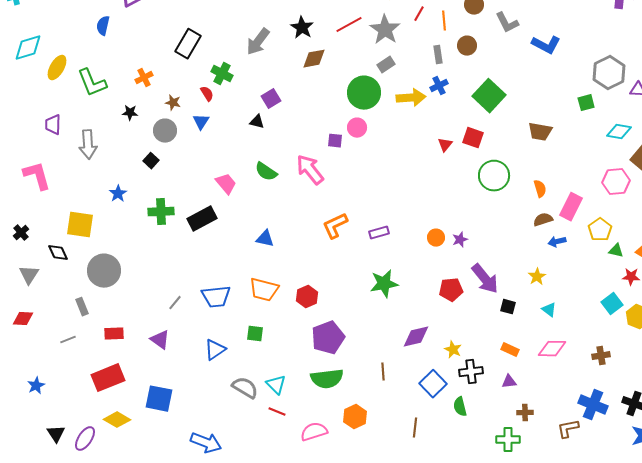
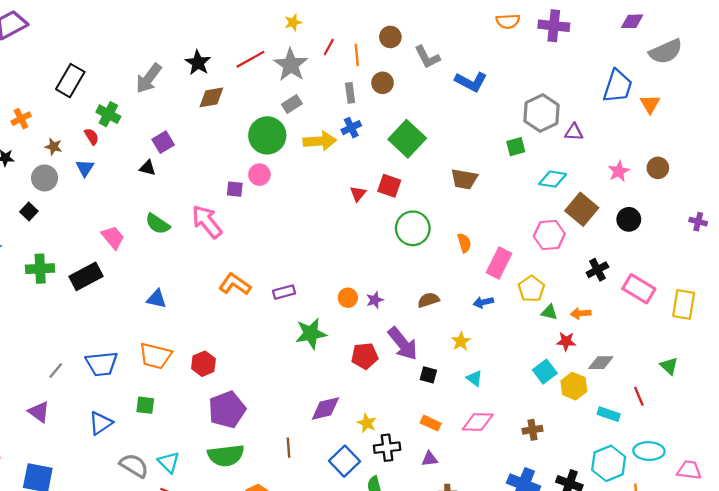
brown semicircle: (543, 220) -> (428, 300), moved
orange L-shape: (335, 226) -> (235, 284), turned 60
green star: (384, 284) -> (311, 334), moved

